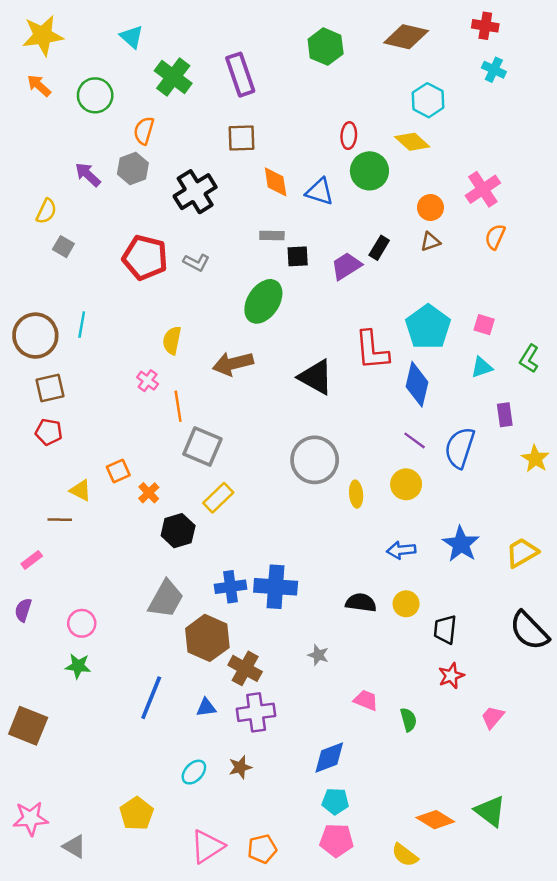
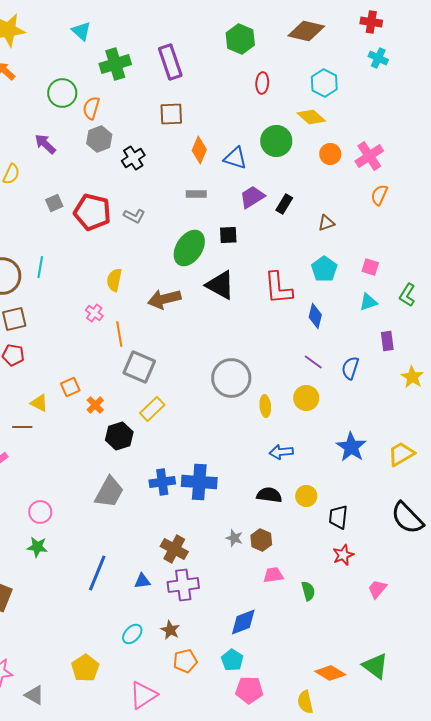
green cross: (173, 77) -> (115, 64), turned 36
green circle: (95, 95) -> (62, 93), moved
red ellipse: (349, 136) -> (262, 83), moved
gray hexagon: (133, 168) -> (99, 139), moved
orange diamond: (276, 182) -> (199, 150), turned 32
black cross: (195, 192) -> (133, 158), size x0.7
orange circle: (430, 208) -> (330, 154), moved
brown triangle: (430, 242) -> (326, 223), moved
gray square: (63, 247) -> (54, 203), moved, turned 36
black square: (298, 256) -> (228, 235), moved
purple trapezoid: (346, 266) -> (252, 197), moved
cyan pentagon: (428, 327) -> (324, 269), size x0.7
black triangle: (316, 377) -> (220, 285), moved
blue diamond: (417, 384) -> (315, 316), size x0.7
blue semicircle: (460, 448) -> (350, 368), size x0.7
blue arrow: (401, 550) -> (281, 452), moved
brown hexagon: (207, 638) -> (261, 540), moved, size x0.6
pink trapezoid: (366, 700) -> (273, 575), turned -30
brown star: (240, 767) -> (170, 630), turned -30
cyan pentagon: (335, 801) -> (232, 660), moved, turned 30
orange pentagon: (262, 849) -> (185, 661), moved
yellow semicircle: (405, 855) -> (305, 702), turned 40

